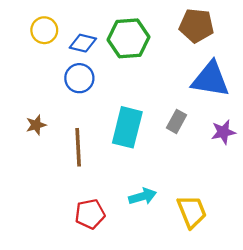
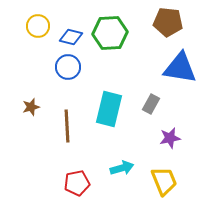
purple star: (223, 132) -> (170, 138), moved

